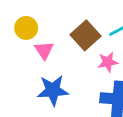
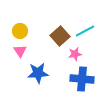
pink triangle: (44, 50) -> (20, 51), moved

